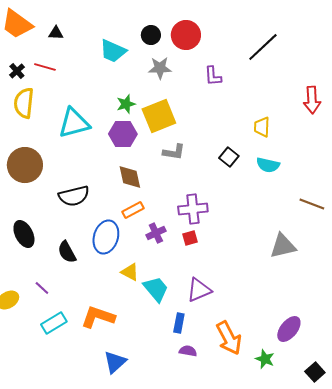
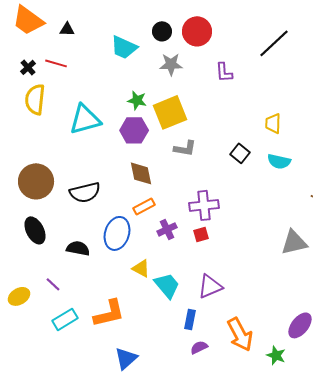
green star: (126, 104) -> (137, 100), turned 30
brown circle: (25, 165) -> (36, 181), moved
black semicircle: (67, 252) -> (78, 248), turned 130
orange L-shape: (98, 317) -> (109, 313), turned 148
purple semicircle: (188, 351) -> (199, 347), turned -36

